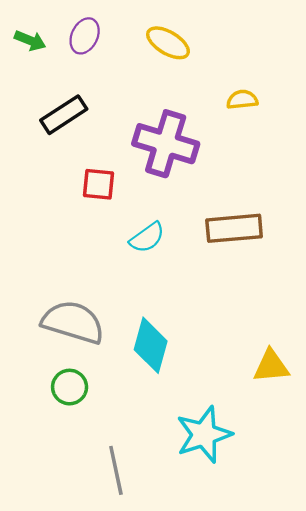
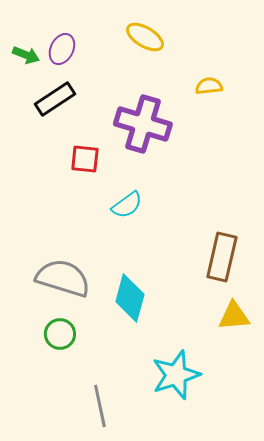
purple ellipse: (85, 36) -> (62, 49), moved
green arrow: (30, 41) -> (26, 55), moved
brown rectangle: (234, 228) -> (222, 257), moved, turned -72

